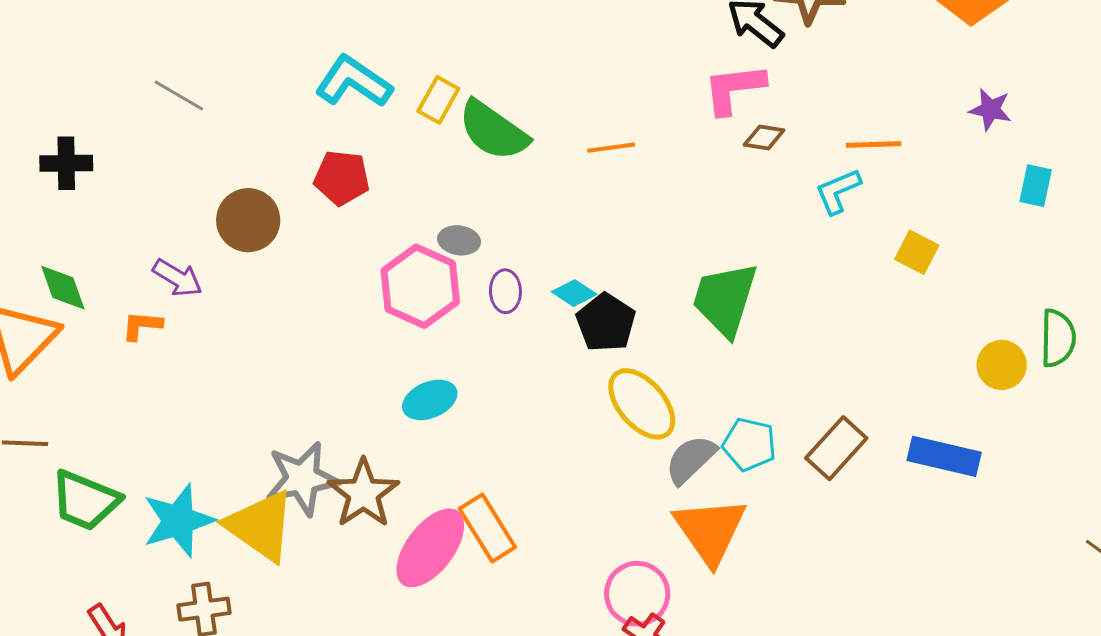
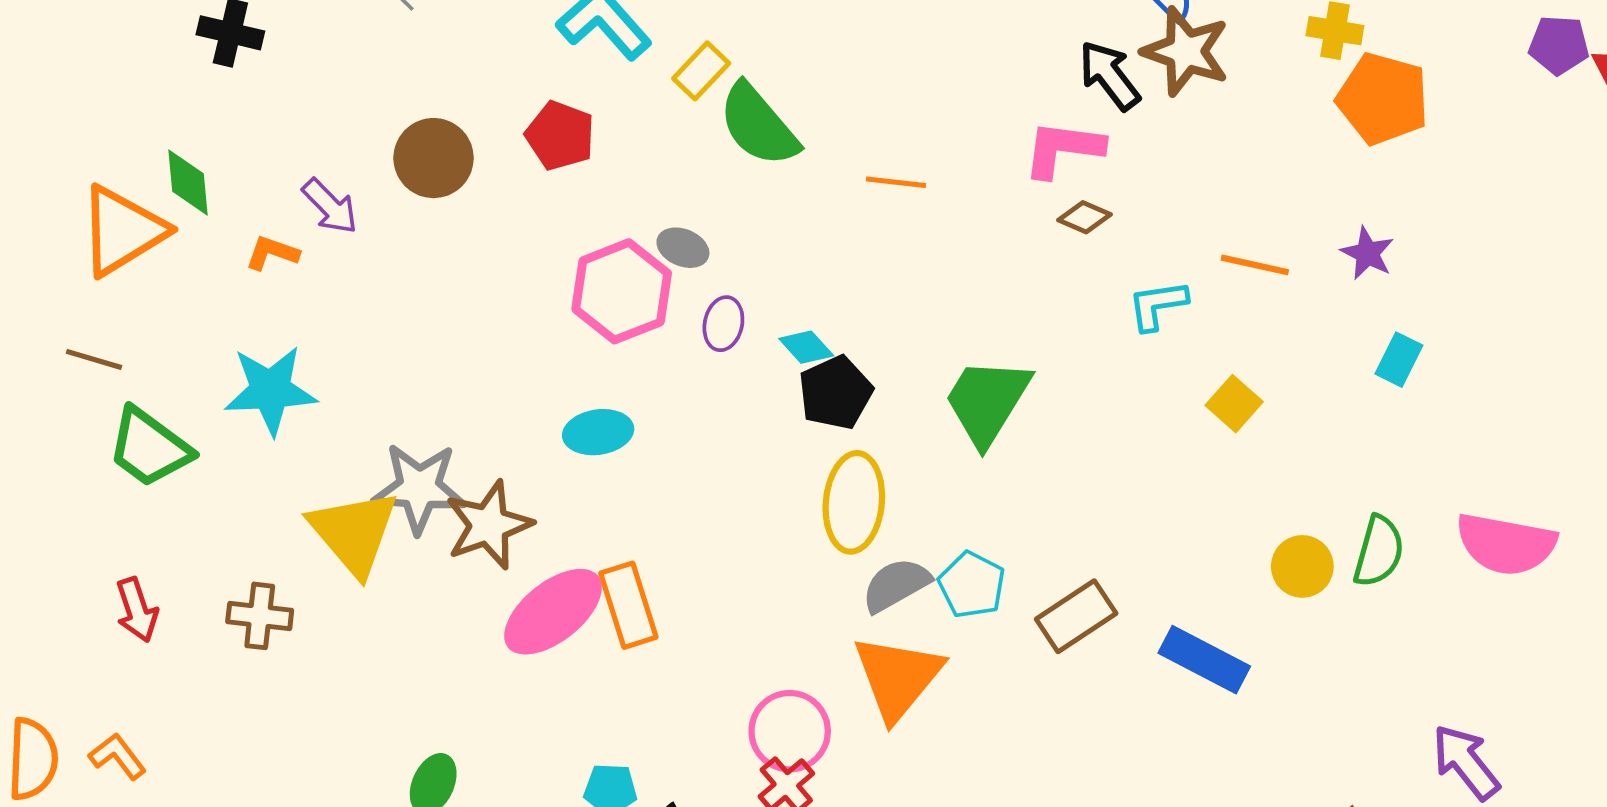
orange line: (874, 145) -> (1255, 265), moved
yellow ellipse: (642, 404) -> (854, 502), turned 32
cyan star: (178, 521) -> (270, 390), moved

